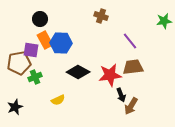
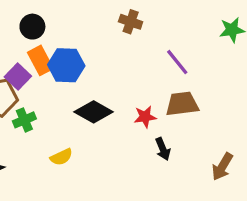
purple square: (31, 50) -> (18, 77), turned 35
red star: (110, 75) -> (145, 117), size x0.6
brown arrow: (131, 106) -> (222, 167), moved

